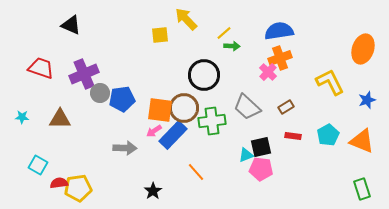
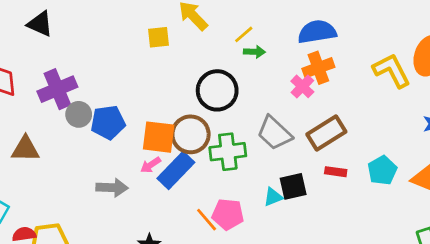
yellow L-shape: (330, 82) -> (392, 70), moved
brown rectangle: (286, 107) -> (326, 133), size x1.8
pink pentagon: (261, 169) -> (228, 214), moved

